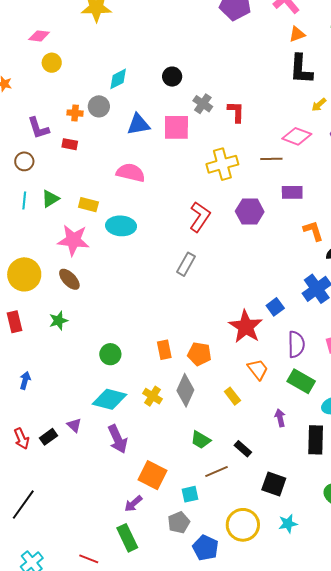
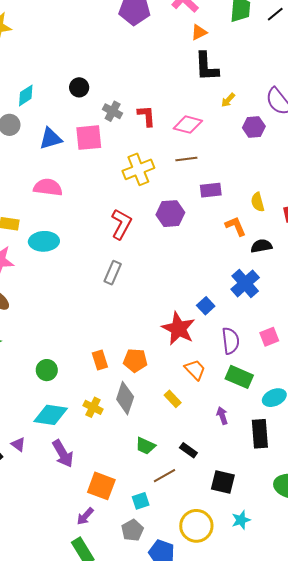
pink diamond: (297, 136) -> (188, 125), moved

